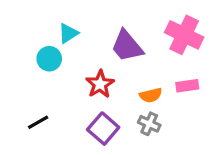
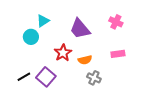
pink cross: (184, 35) -> (116, 22), size x0.6
orange semicircle: (151, 95) -> (85, 60), moved
purple square: (103, 129) -> (46, 77), moved

